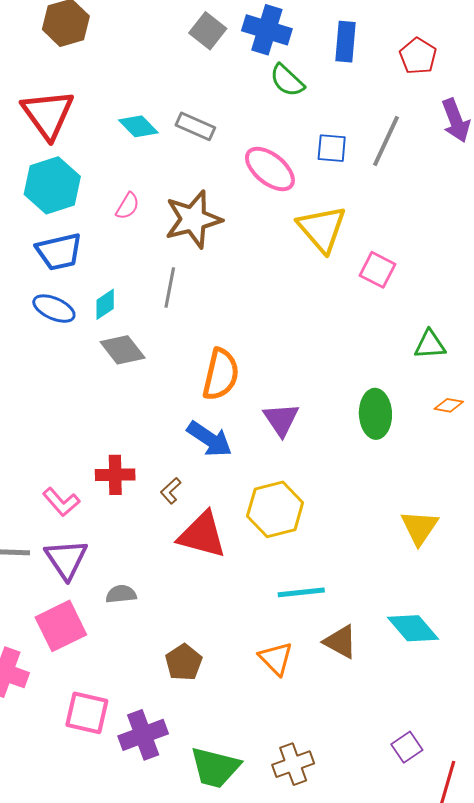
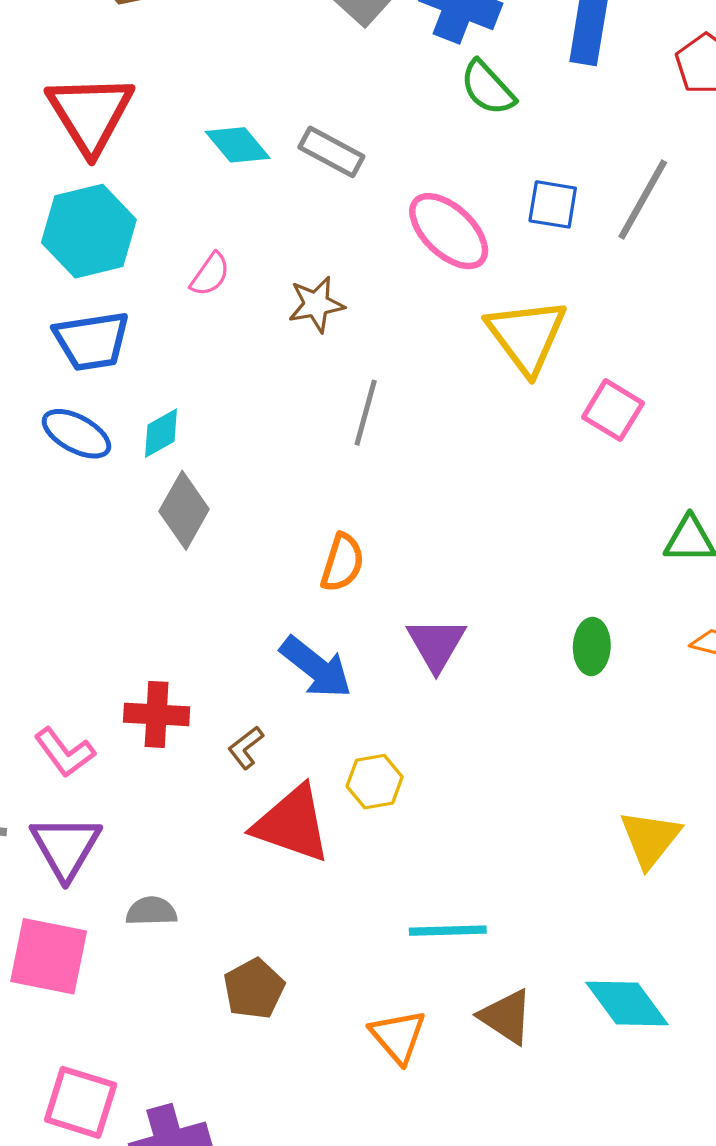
brown star: (193, 219) -> (316, 304), size x0.6
gray line: (170, 288) -> (366, 413), moved
gray diamond: (123, 350) -> (184, 510), turned 63
orange semicircle: (221, 374) -> (342, 563), size x0.7
green ellipse: (375, 414) -> (592, 646), size x0.7
yellow hexagon: (275, 509) -> (375, 782), moved, size x0.6
pink square: (61, 626) -> (49, 956), turned 33
brown pentagon: (184, 662) -> (254, 989), moved

